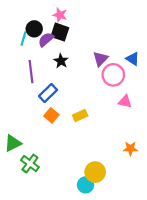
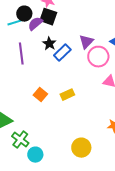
cyan line: (24, 38) -> (14, 23), turned 56
blue rectangle: (48, 93) -> (62, 53), moved
cyan circle: (86, 185) -> (35, 155), moved

